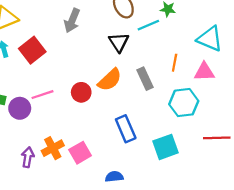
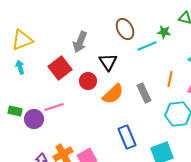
black triangle: (119, 42) -> (108, 62), moved
red square: (32, 50) -> (60, 68), moved
red circle: (81, 92) -> (88, 81), moved

